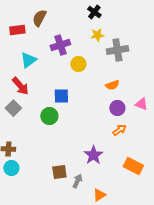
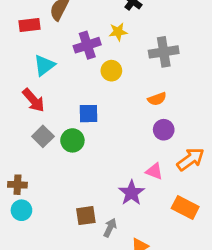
yellow star: (97, 35) -> (118, 32), moved
pink triangle: (141, 104) -> (154, 171), moved
gray square: (13, 108) -> (43, 136), moved
orange arrow: (119, 130) -> (191, 159), moved, size x1.5

